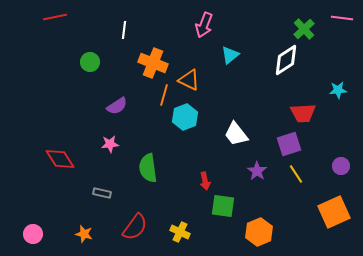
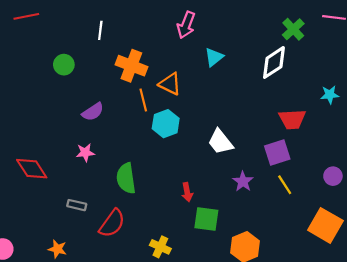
orange line: (164, 95) -> (143, 100), turned -30
orange square: (334, 212) -> (325, 225), turned -36
red semicircle: (135, 227) -> (112, 223), moved

